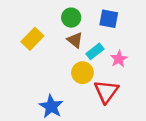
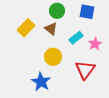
brown triangle: (75, 40) -> (51, 29), moved
yellow circle: (82, 73) -> (53, 57), moved

